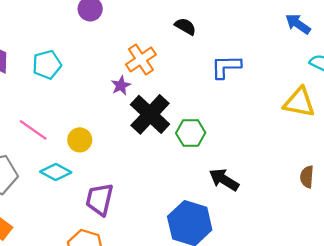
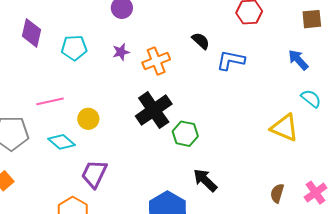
blue L-shape: (226, 67) -> (231, 60), moved
purple star: (121, 86) -> (121, 52), moved
pink line: (33, 130) -> (50, 101), turned -60

